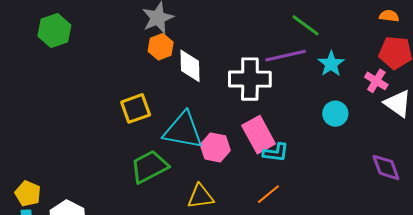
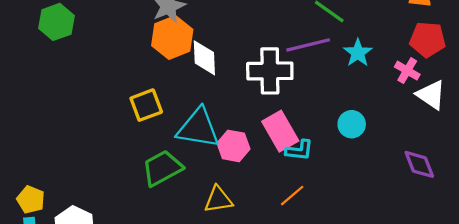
orange hexagon: (161, 47) -> (172, 38), size x1.5
cyan circle: (335, 114) -> (352, 124), moved

